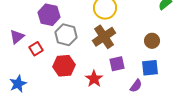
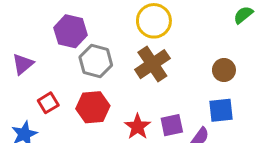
red square: (36, 49) -> (48, 103), moved
purple square: (117, 64) -> (172, 125), moved

